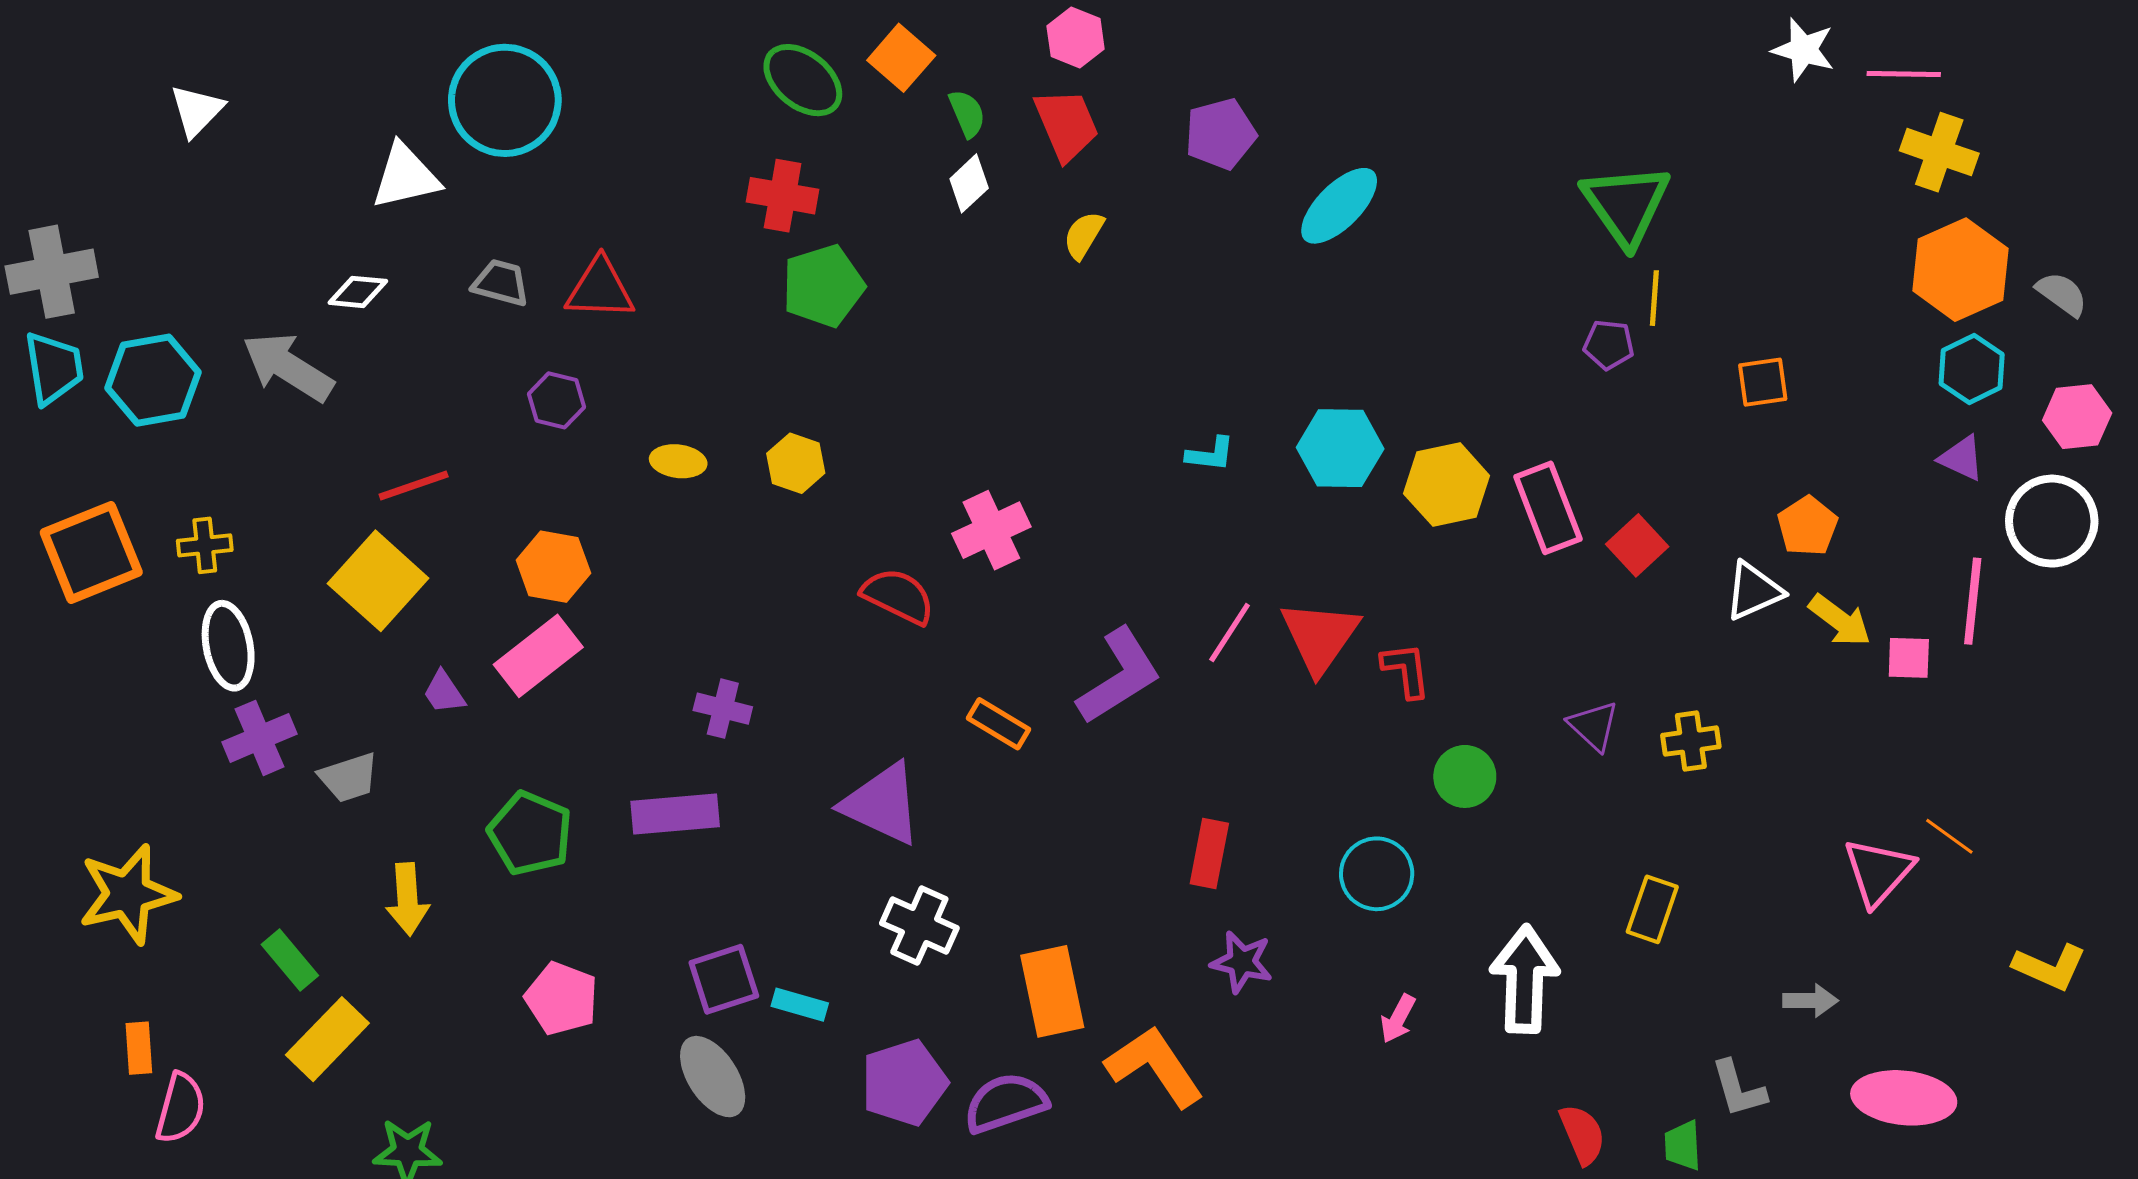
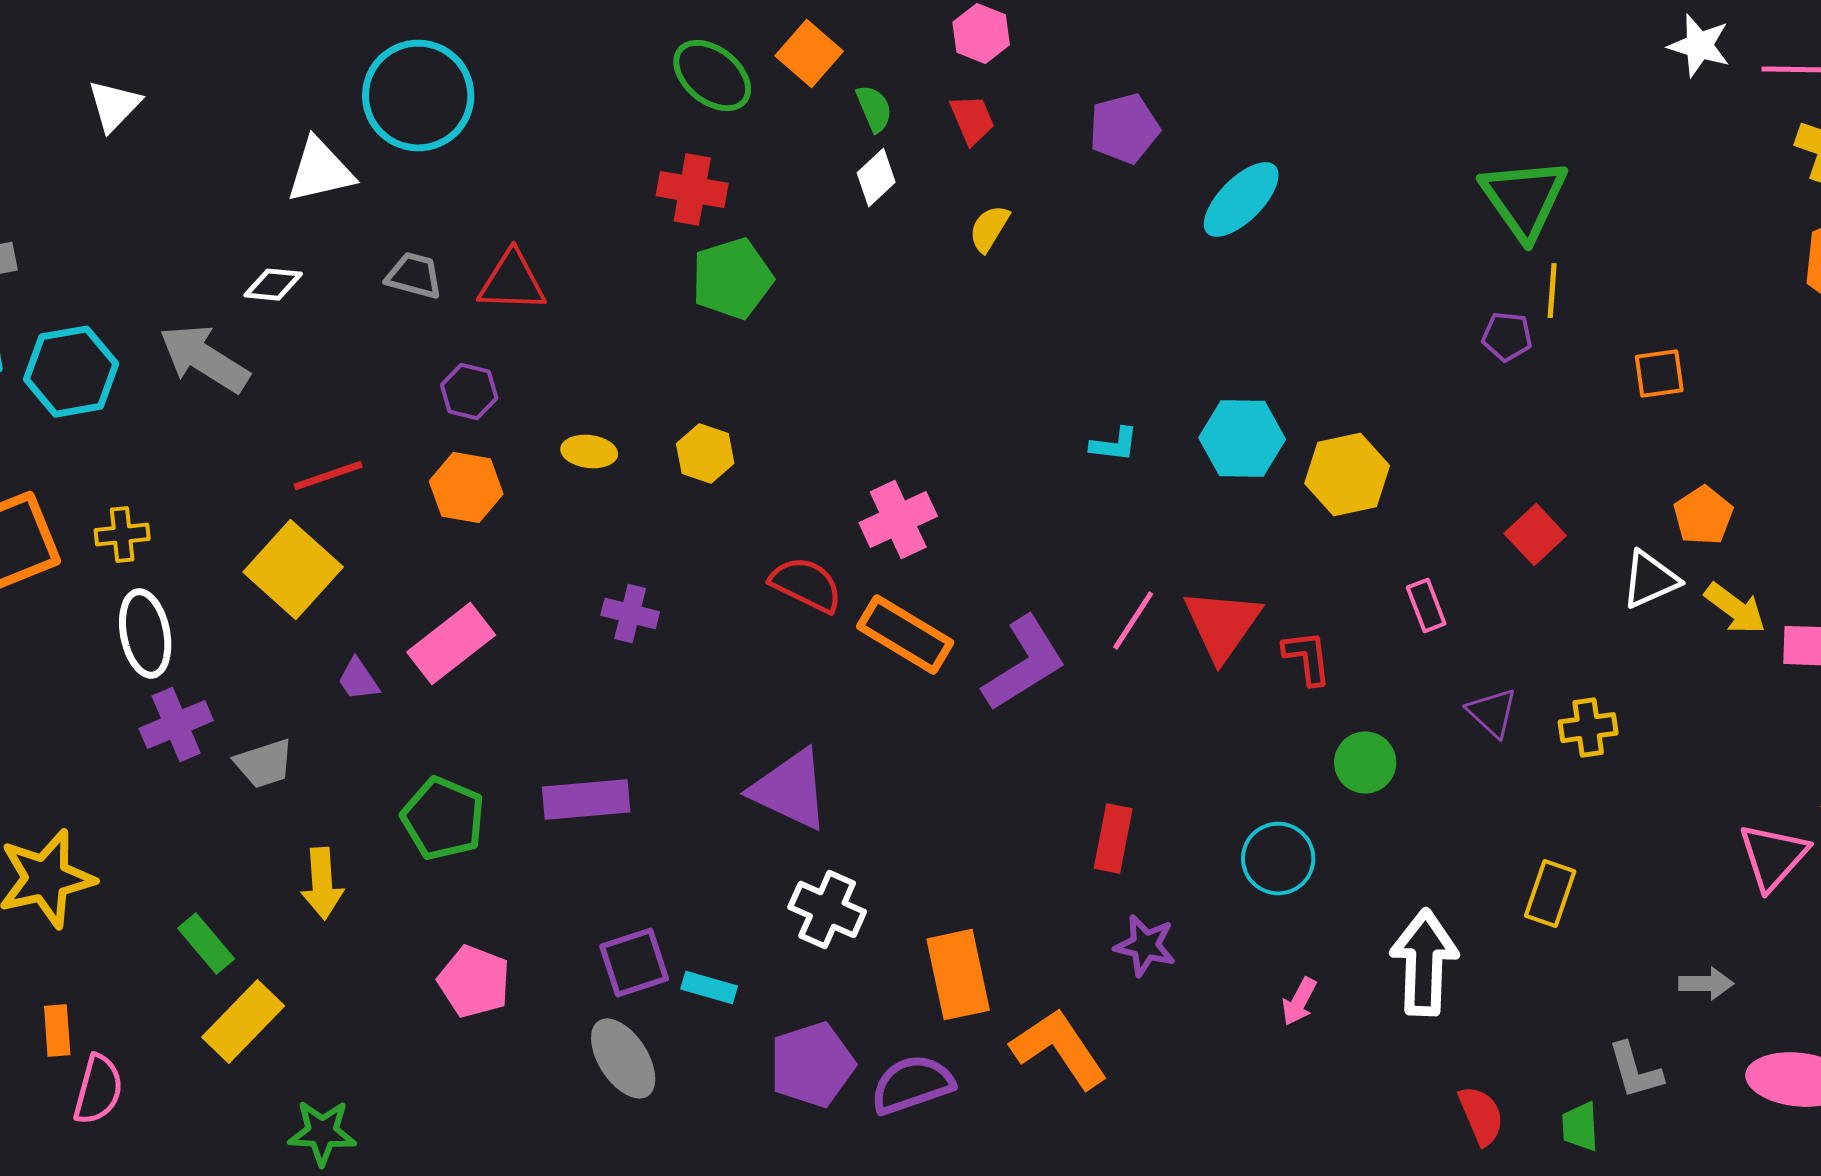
red trapezoid: (1066, 125) -> (972, 120), size x0.7
pink rectangle: (1548, 508) -> (1426, 606), moved, size x0.6
orange hexagon: (553, 567) -> (466, 488), moved
purple cross: (723, 709) -> (630, 614), moved
orange rectangle: (998, 724) -> (905, 635), moved, size x1.5

